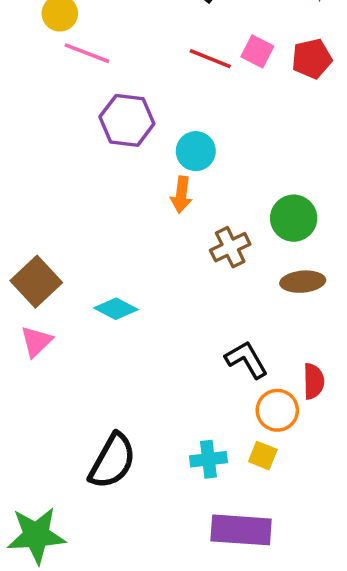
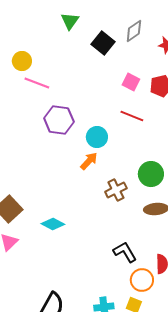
red line: (210, 59) -> (132, 116), moved
orange arrow: (181, 195) -> (89, 161), turned -144

